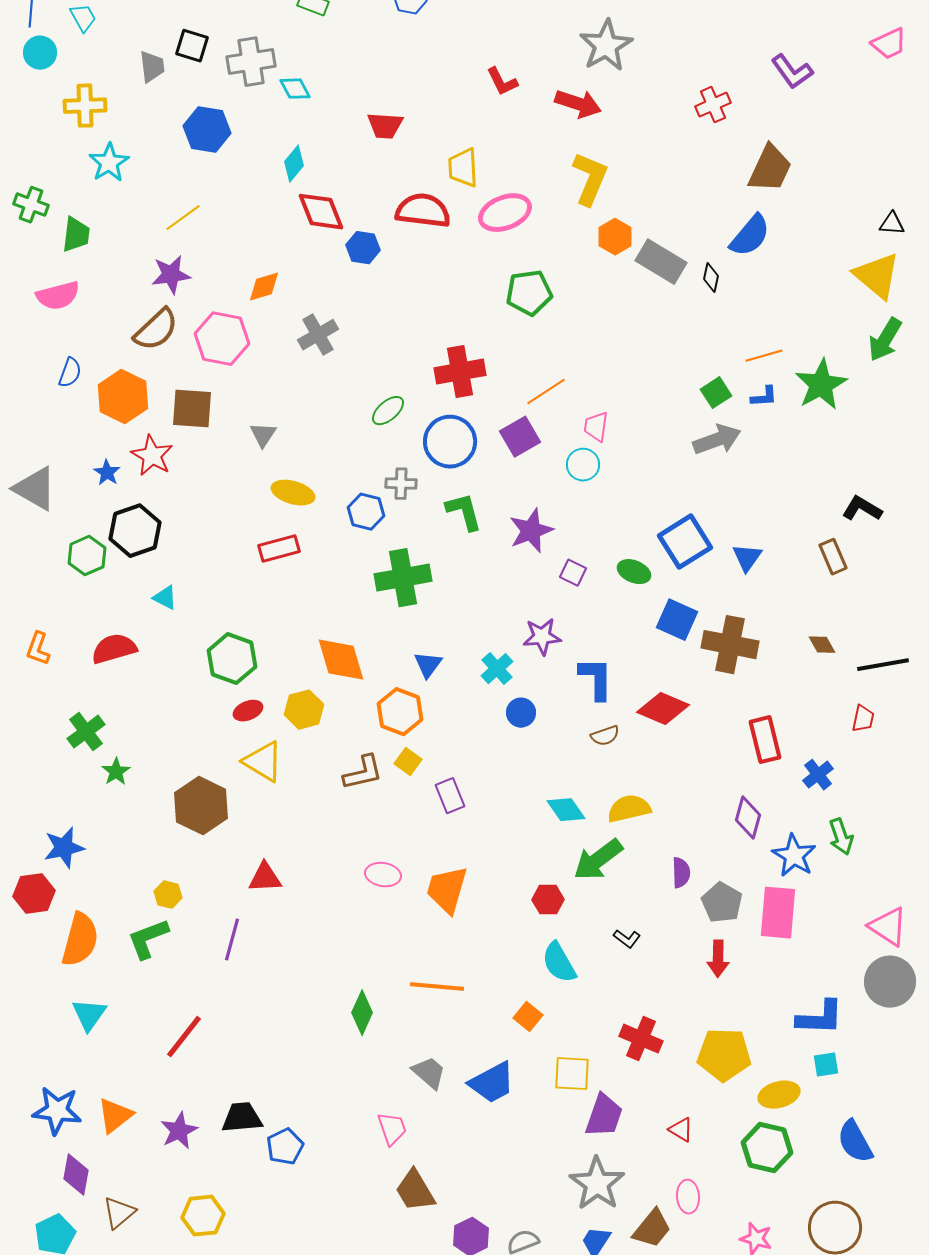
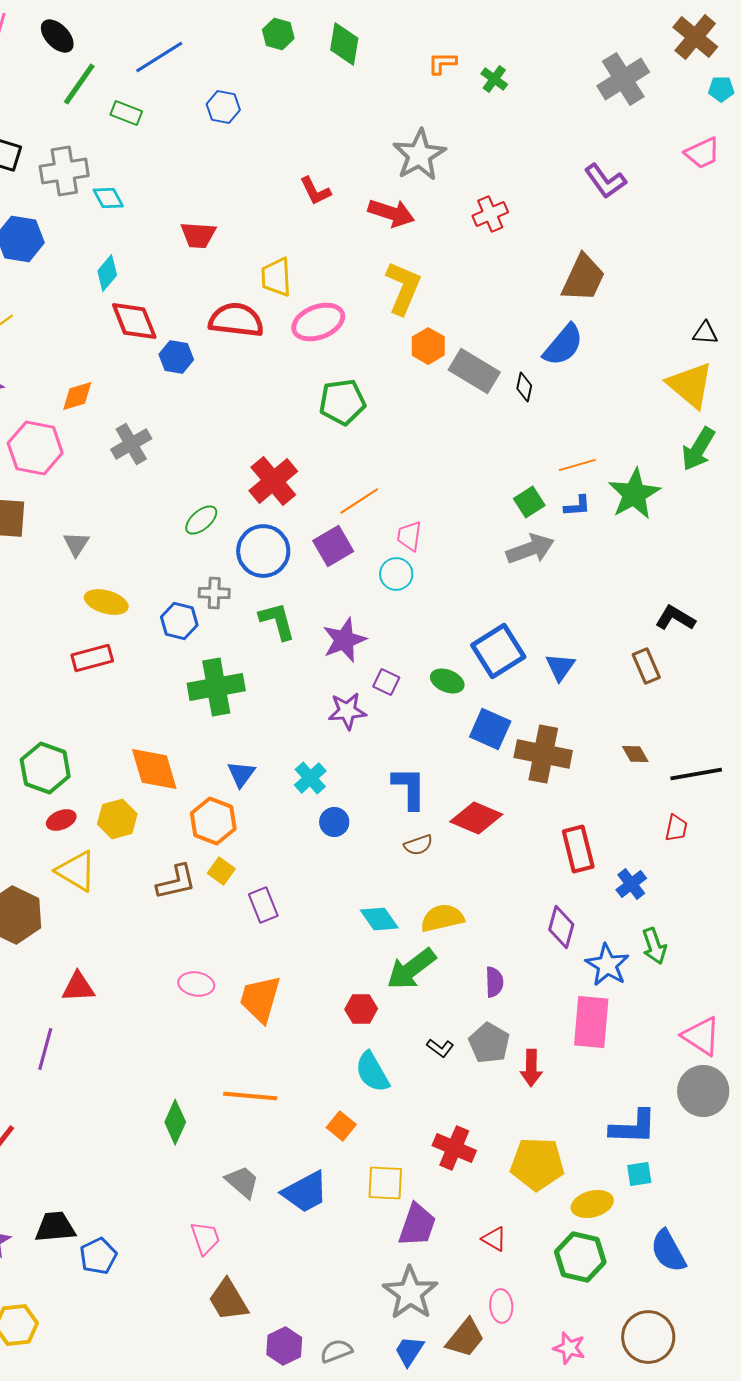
red cross: (713, 105) -> (490, 214), moved
red cross: (460, 372) -> (273, 481), turned -30
purple star: (542, 637) -> (347, 711), moved
gray pentagon: (722, 903) -> (489, 1043), moved

